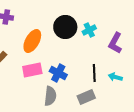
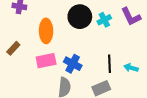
orange ellipse: (32, 41) -> (46, 31), turned -30
purple L-shape: (115, 43) -> (131, 17), moved, turned -55

